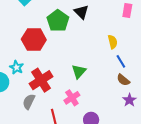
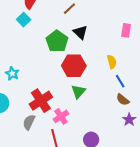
red hexagon: (34, 39) -> (74, 66), moved
cyan star: (17, 67) -> (12, 74), moved
pink cross: (72, 98) -> (61, 116), moved

